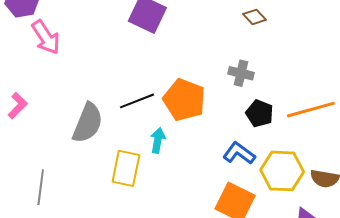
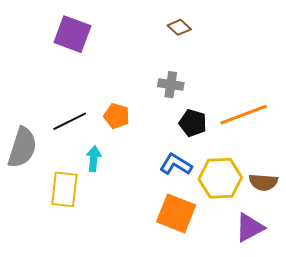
orange pentagon: (184, 100) -> (117, 116), size x0.6

